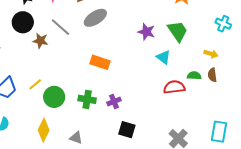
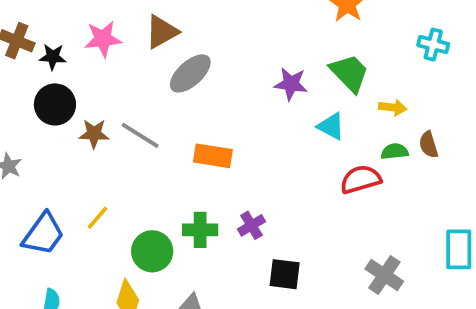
gray line: (61, 27) -> (140, 135), moved
yellow arrow: (211, 54) -> (393, 108), moved
green circle: (54, 97) -> (152, 251), moved

